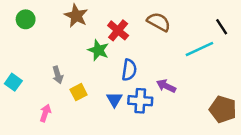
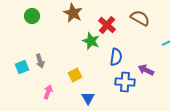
gray arrow: (58, 75) -> (40, 61), moved
cyan square: (13, 82) -> (22, 67), turned 32
blue triangle: (114, 99) -> (88, 98), moved

